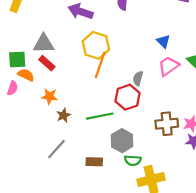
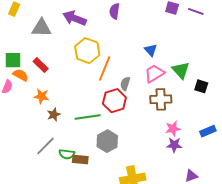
gray triangle: (44, 44) -> (41, 28), moved
orange line: (100, 65) -> (105, 68), moved
brown cross: (167, 124) -> (161, 99), moved
green semicircle: (133, 160) -> (67, 154), moved

